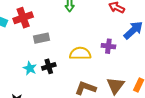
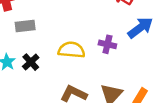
black cross: (49, 66) -> (31, 62), turned -32

